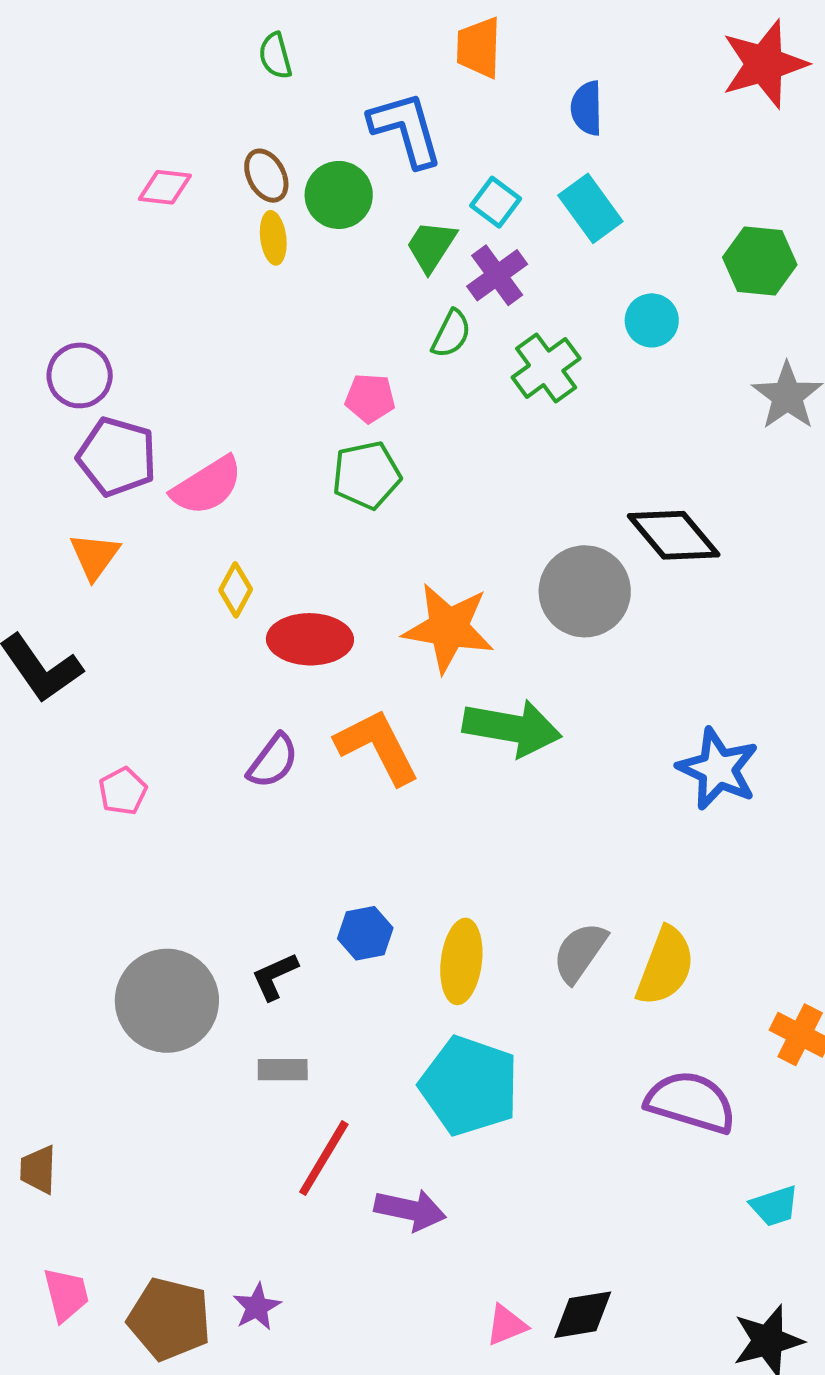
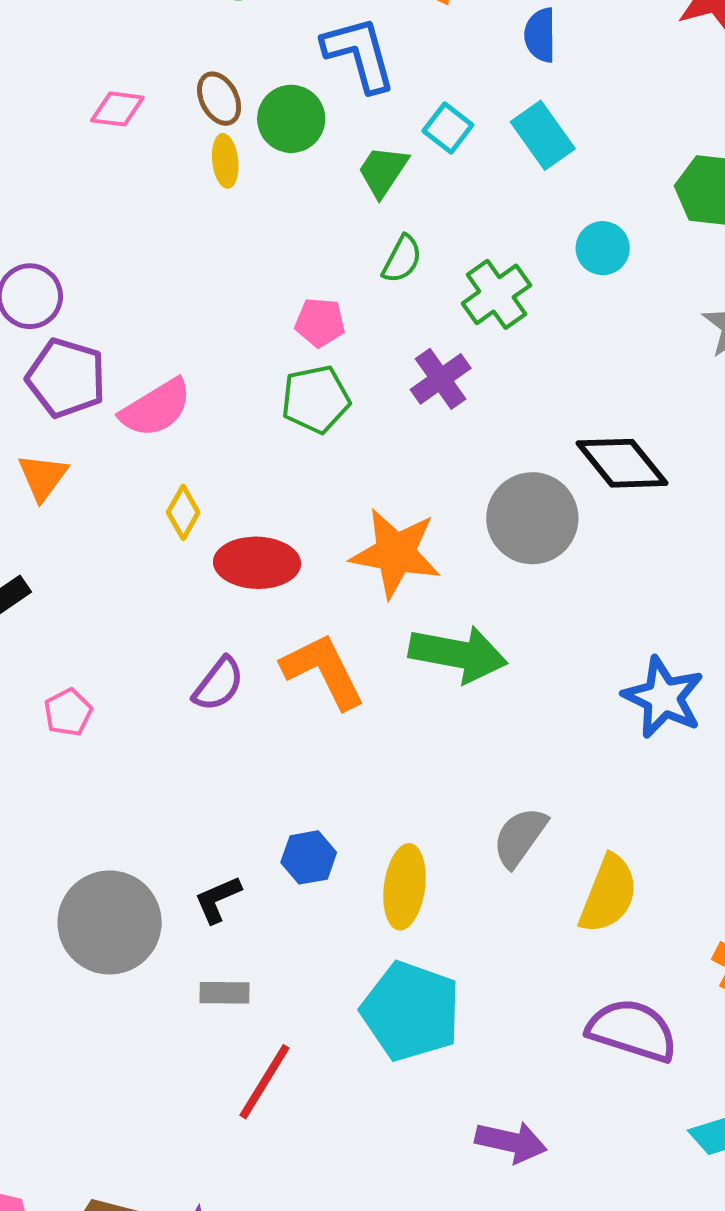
purple cross: (497, 275) -> (441, 379), moved
gray semicircle: (580, 952) -> (520, 837), moved
purple arrow: (410, 1210) -> (511, 1142), moved

